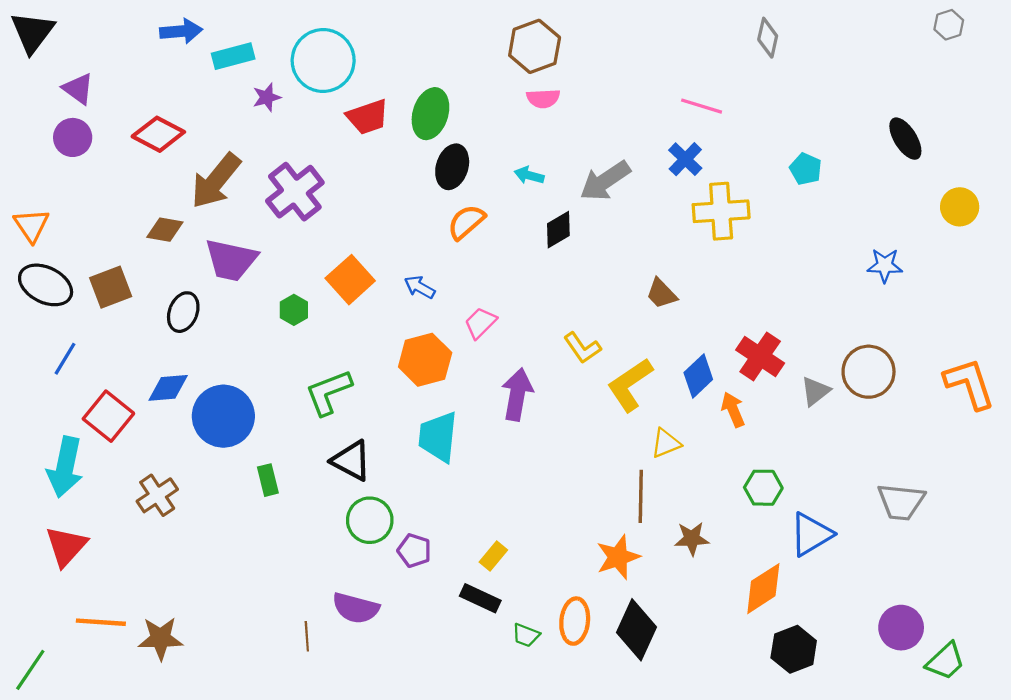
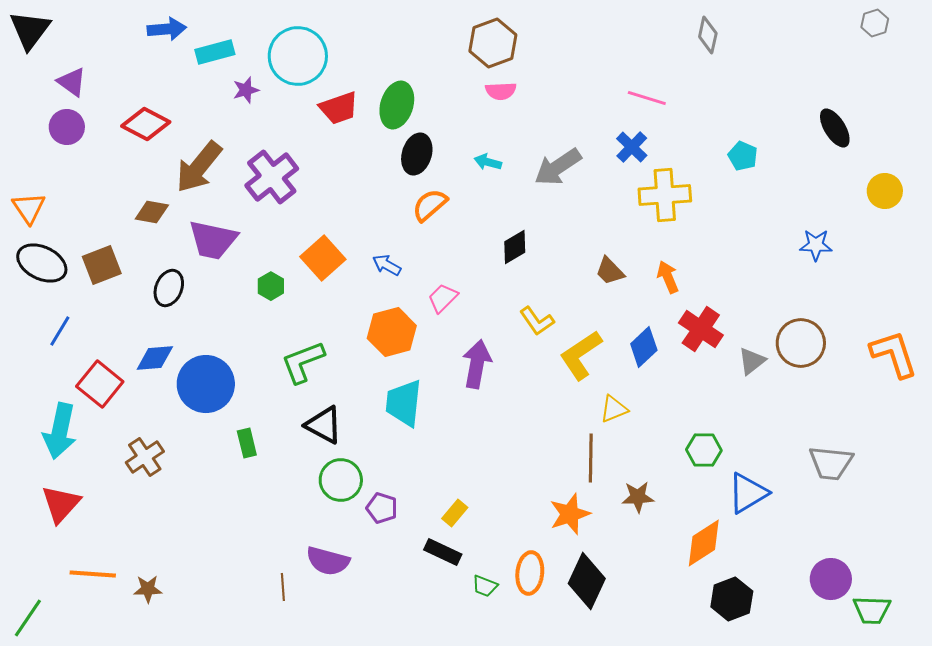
black diamond: (558, 230) -> (515, 247), moved
orange arrow: (733, 410) -> (668, 277), moved
brown star: (160, 638) -> (148, 589), size x0.7
green trapezoid: (946, 661) -> (872, 610), turned 45

